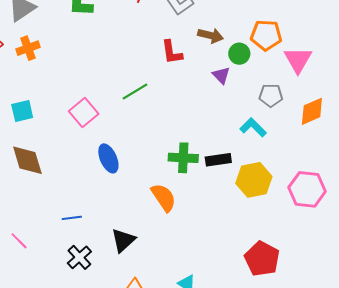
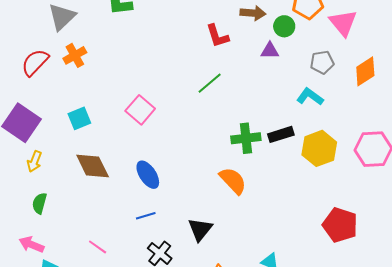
purple triangle: (221, 75) -> (270, 51), turned -36
green line: (135, 91) -> (210, 83), moved
blue ellipse: (108, 158) -> (148, 175), moved

